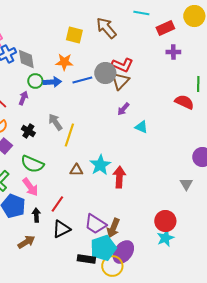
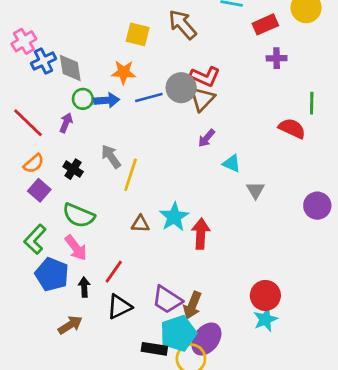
gray triangle: (186, 184) -> (256, 190), moved

